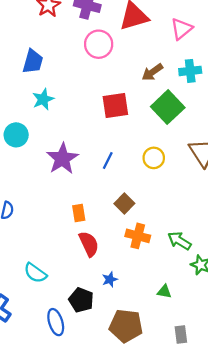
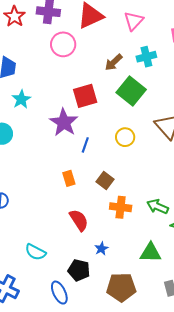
purple star: (62, 159) -> (64, 122), moved
orange rectangle: (79, 213) -> (69, 178), moved
green triangle: (164, 291) -> (151, 253), size x1.6

